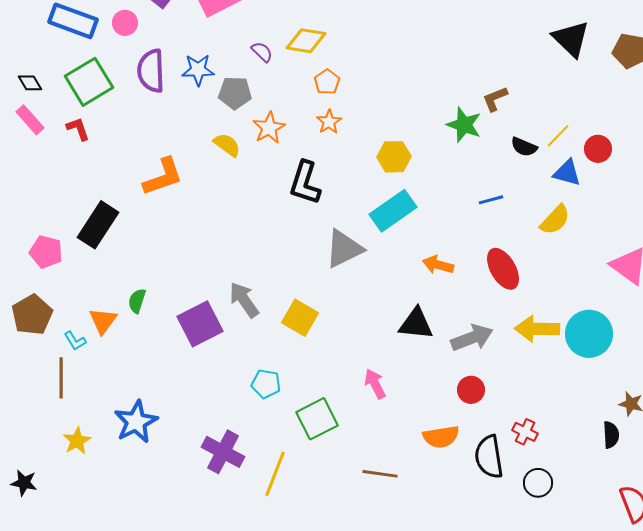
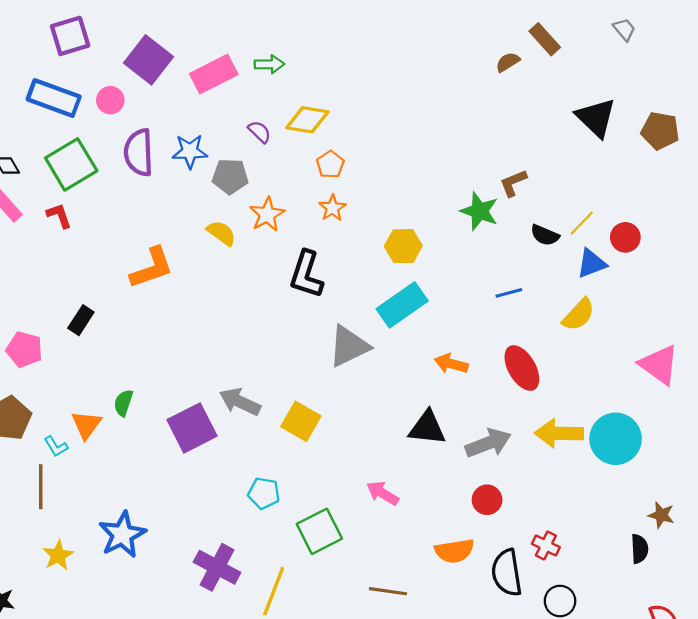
blue triangle: (567, 173) -> (592, 263), turned -36
black rectangle: (98, 225) -> (81, 320), size x0.6
gray arrow: (244, 300) -> (240, 402), turned -30
pink arrow: (375, 384) -> (383, 493), turned -32

